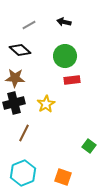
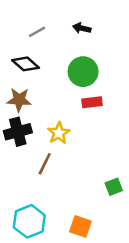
brown line: (24, 133) -> (45, 164), moved
green square: (89, 146) -> (114, 187), turned 32

